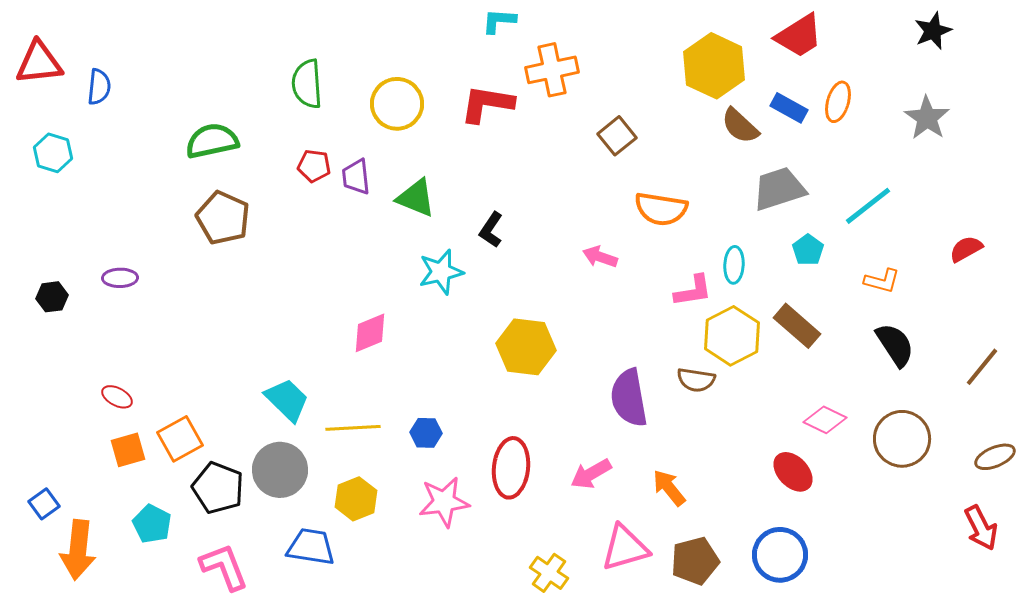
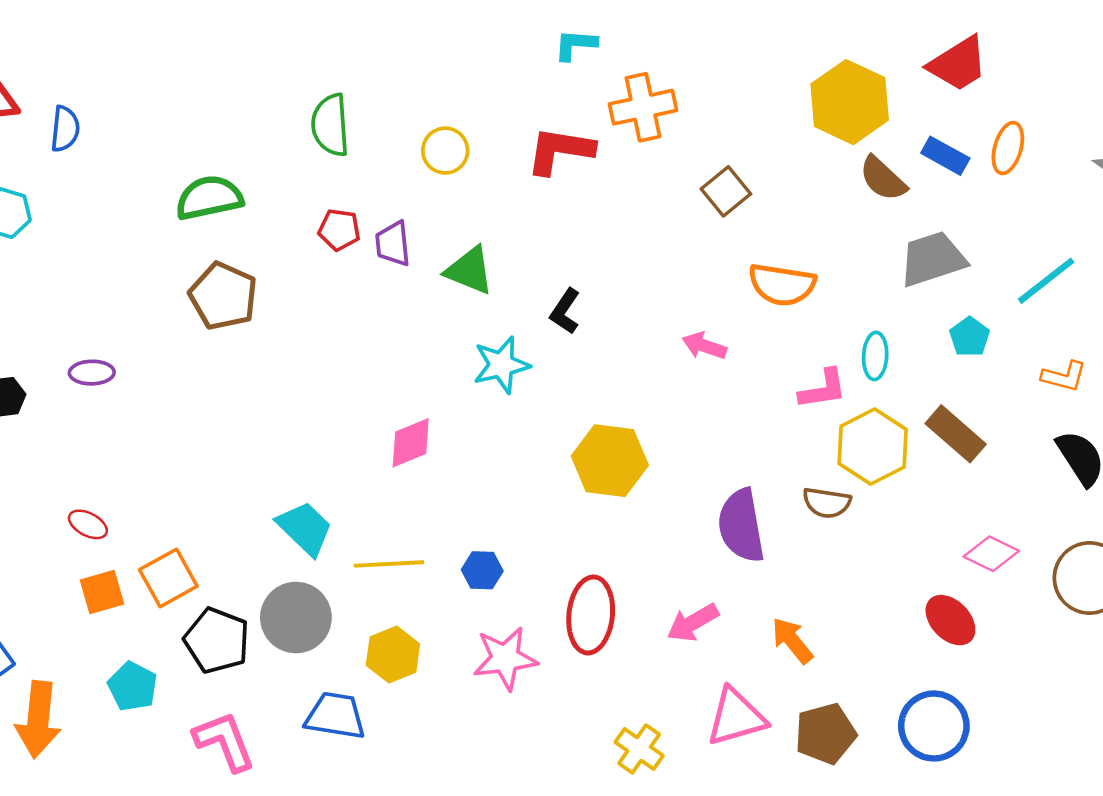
yellow circle: (397, 104) -> (445, 151), size x0.7

